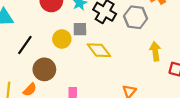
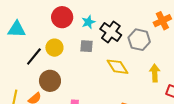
yellow circle: (62, 39) -> (54, 48), moved
yellow diamond: (99, 50) -> (117, 67), moved

